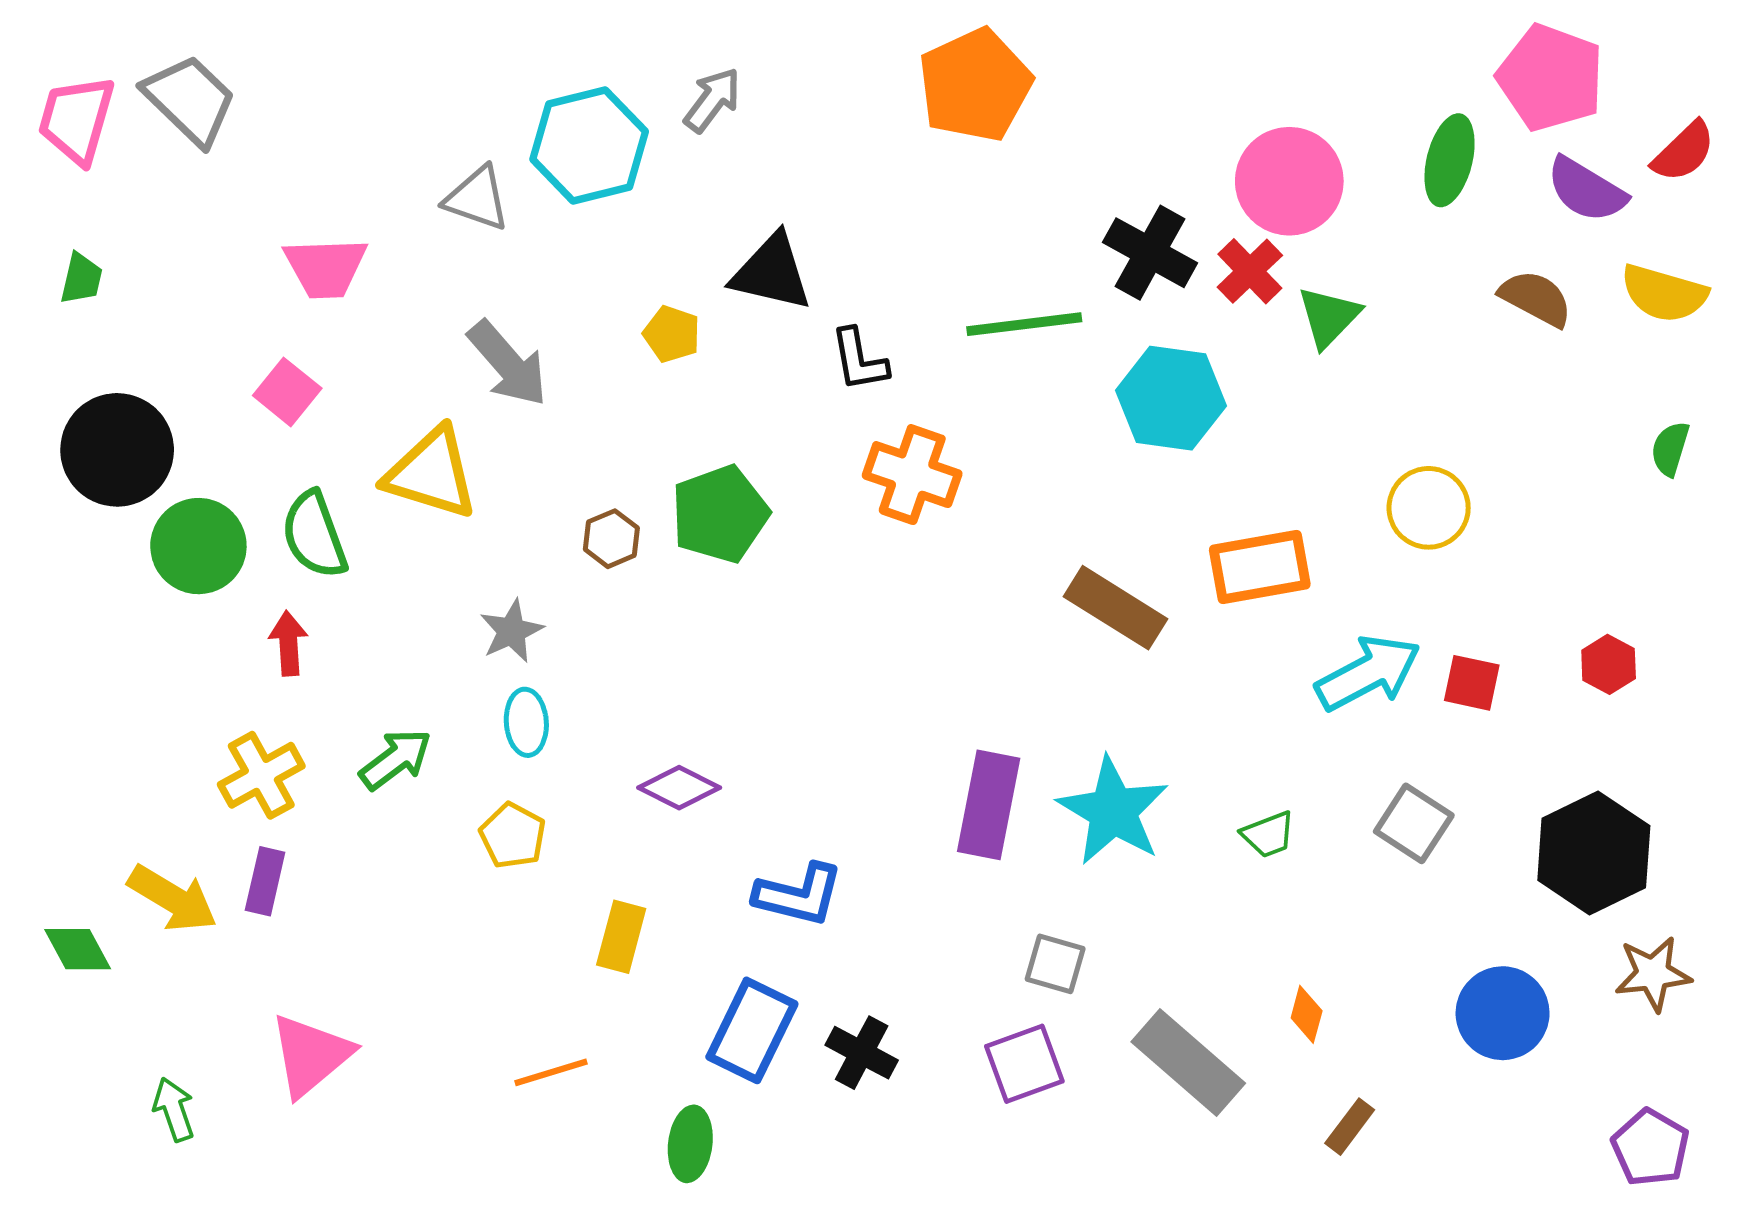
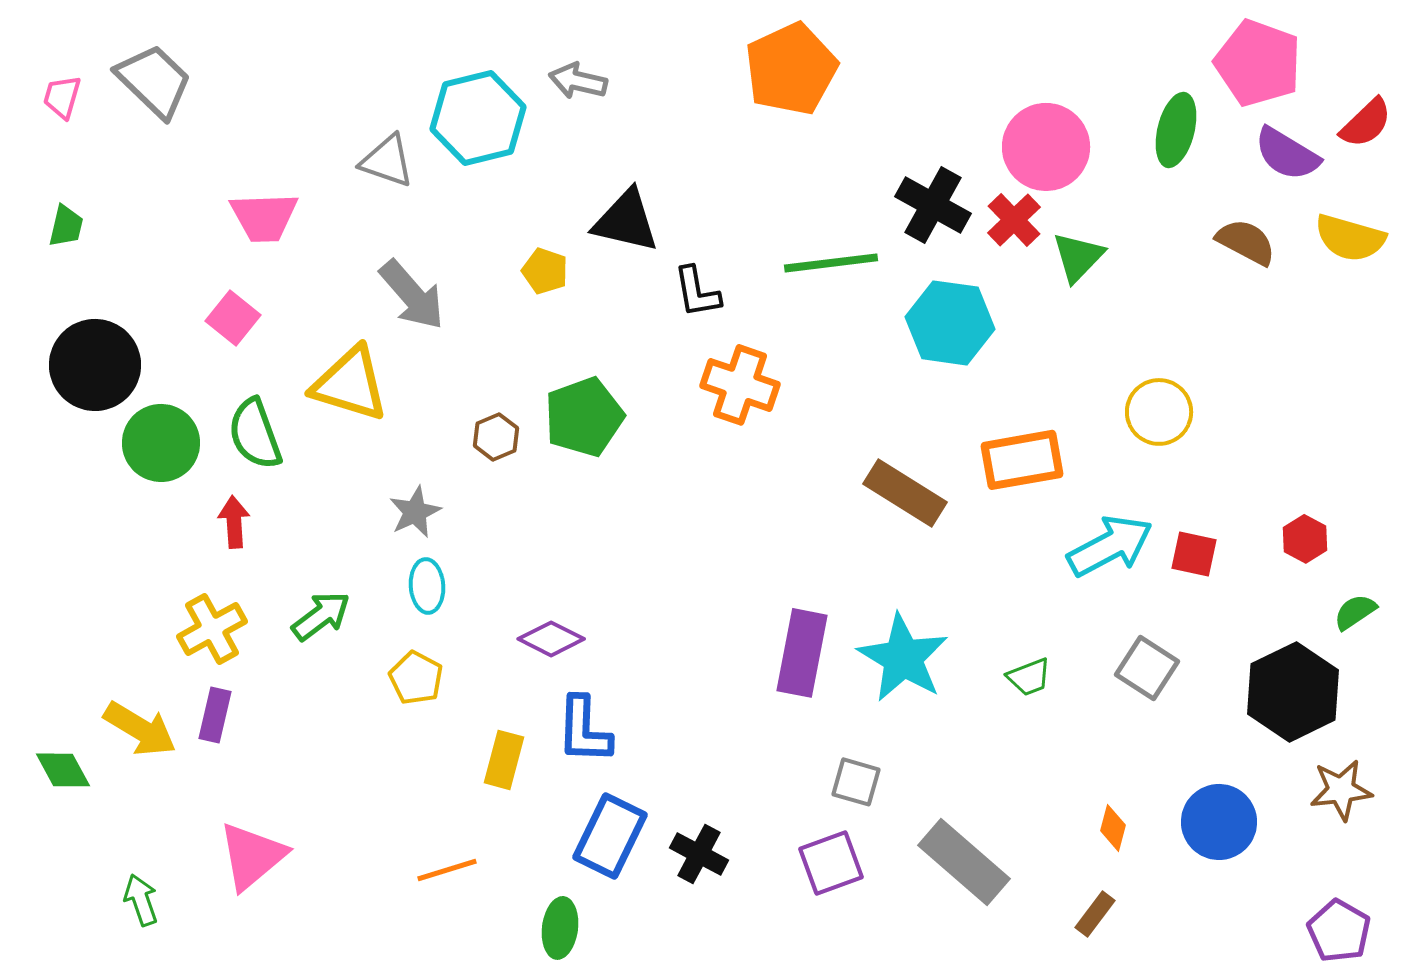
gray arrow: (712, 100) -> (578, 81), turned -114
pink trapezoid: (76, 120) -> (62, 97), size x0.6
green semicircle: (1670, 449) -> (1355, 612), moved, turned 39
blue L-shape: (799, 895) -> (584, 730), moved, turned 78
orange diamond: (1307, 1014) -> (1113, 828), moved

